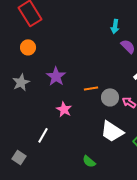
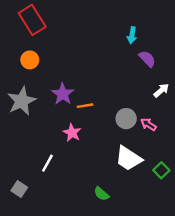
gray star: (21, 82) -> (22, 101), size x1.4
orange line: (91, 88) -> (85, 106), moved

